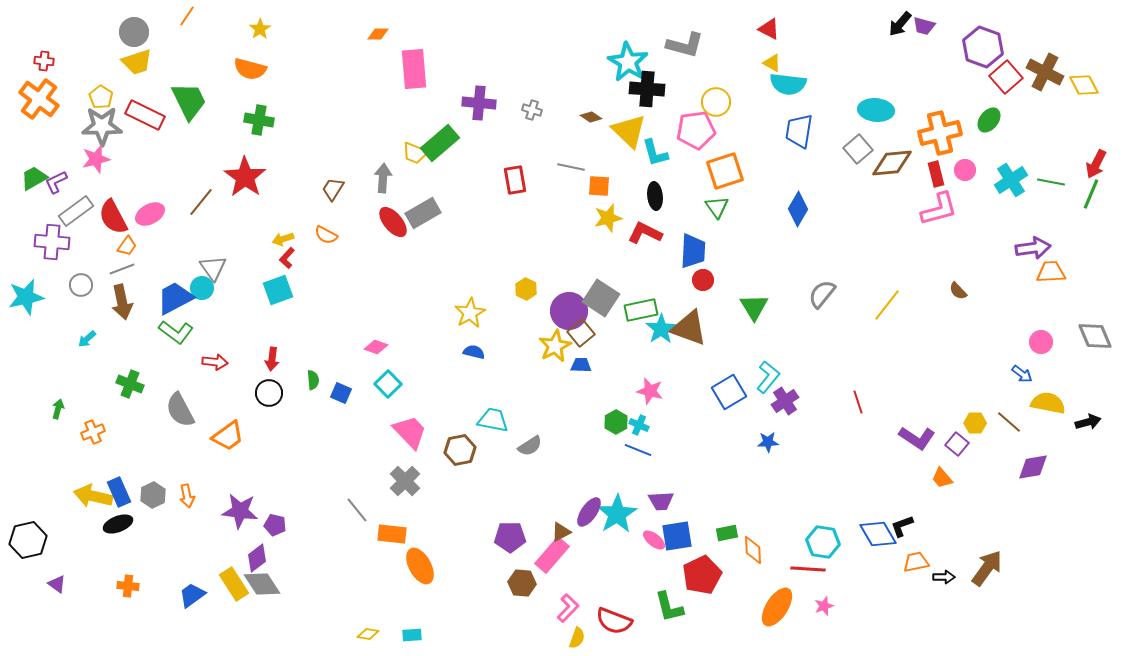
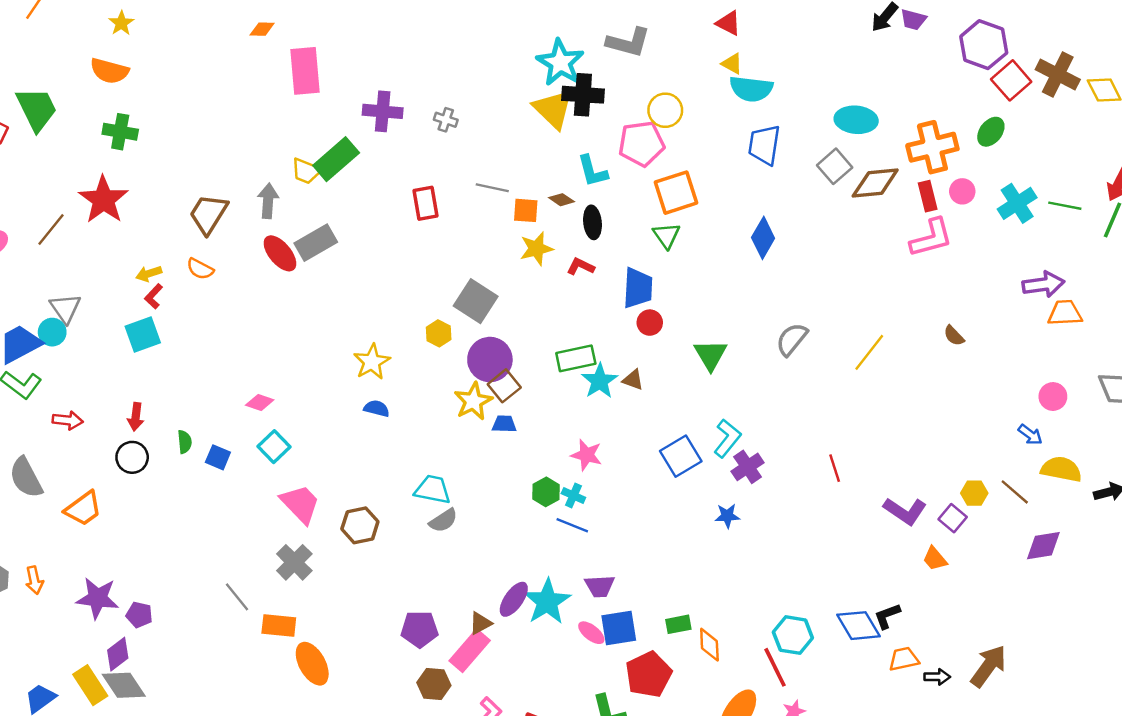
brown diamond: (591, 117) -> (561, 200), moved
yellow triangle: (629, 131) -> (553, 109), moved
brown trapezoid: (333, 189) -> (208, 214), size x1.5
red L-shape: (645, 233) -> (581, 267), size x0.7
gray square: (601, 298) -> (476, 301), moved
brown triangle: (689, 328) -> (633, 380), size x0.5
cyan trapezoid: (493, 420) -> (433, 490), moved
red line: (808, 569) -> (775, 667), turned 60

